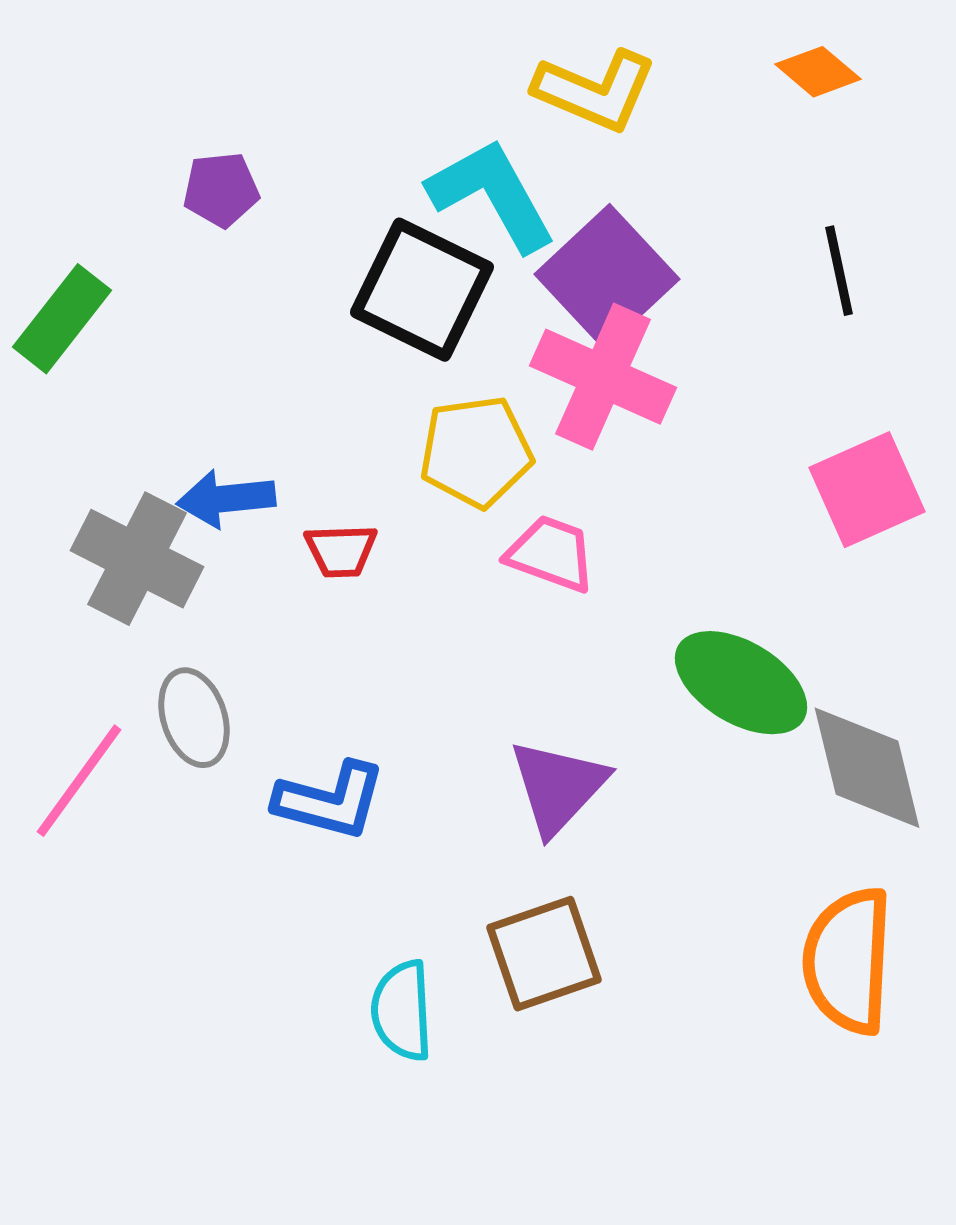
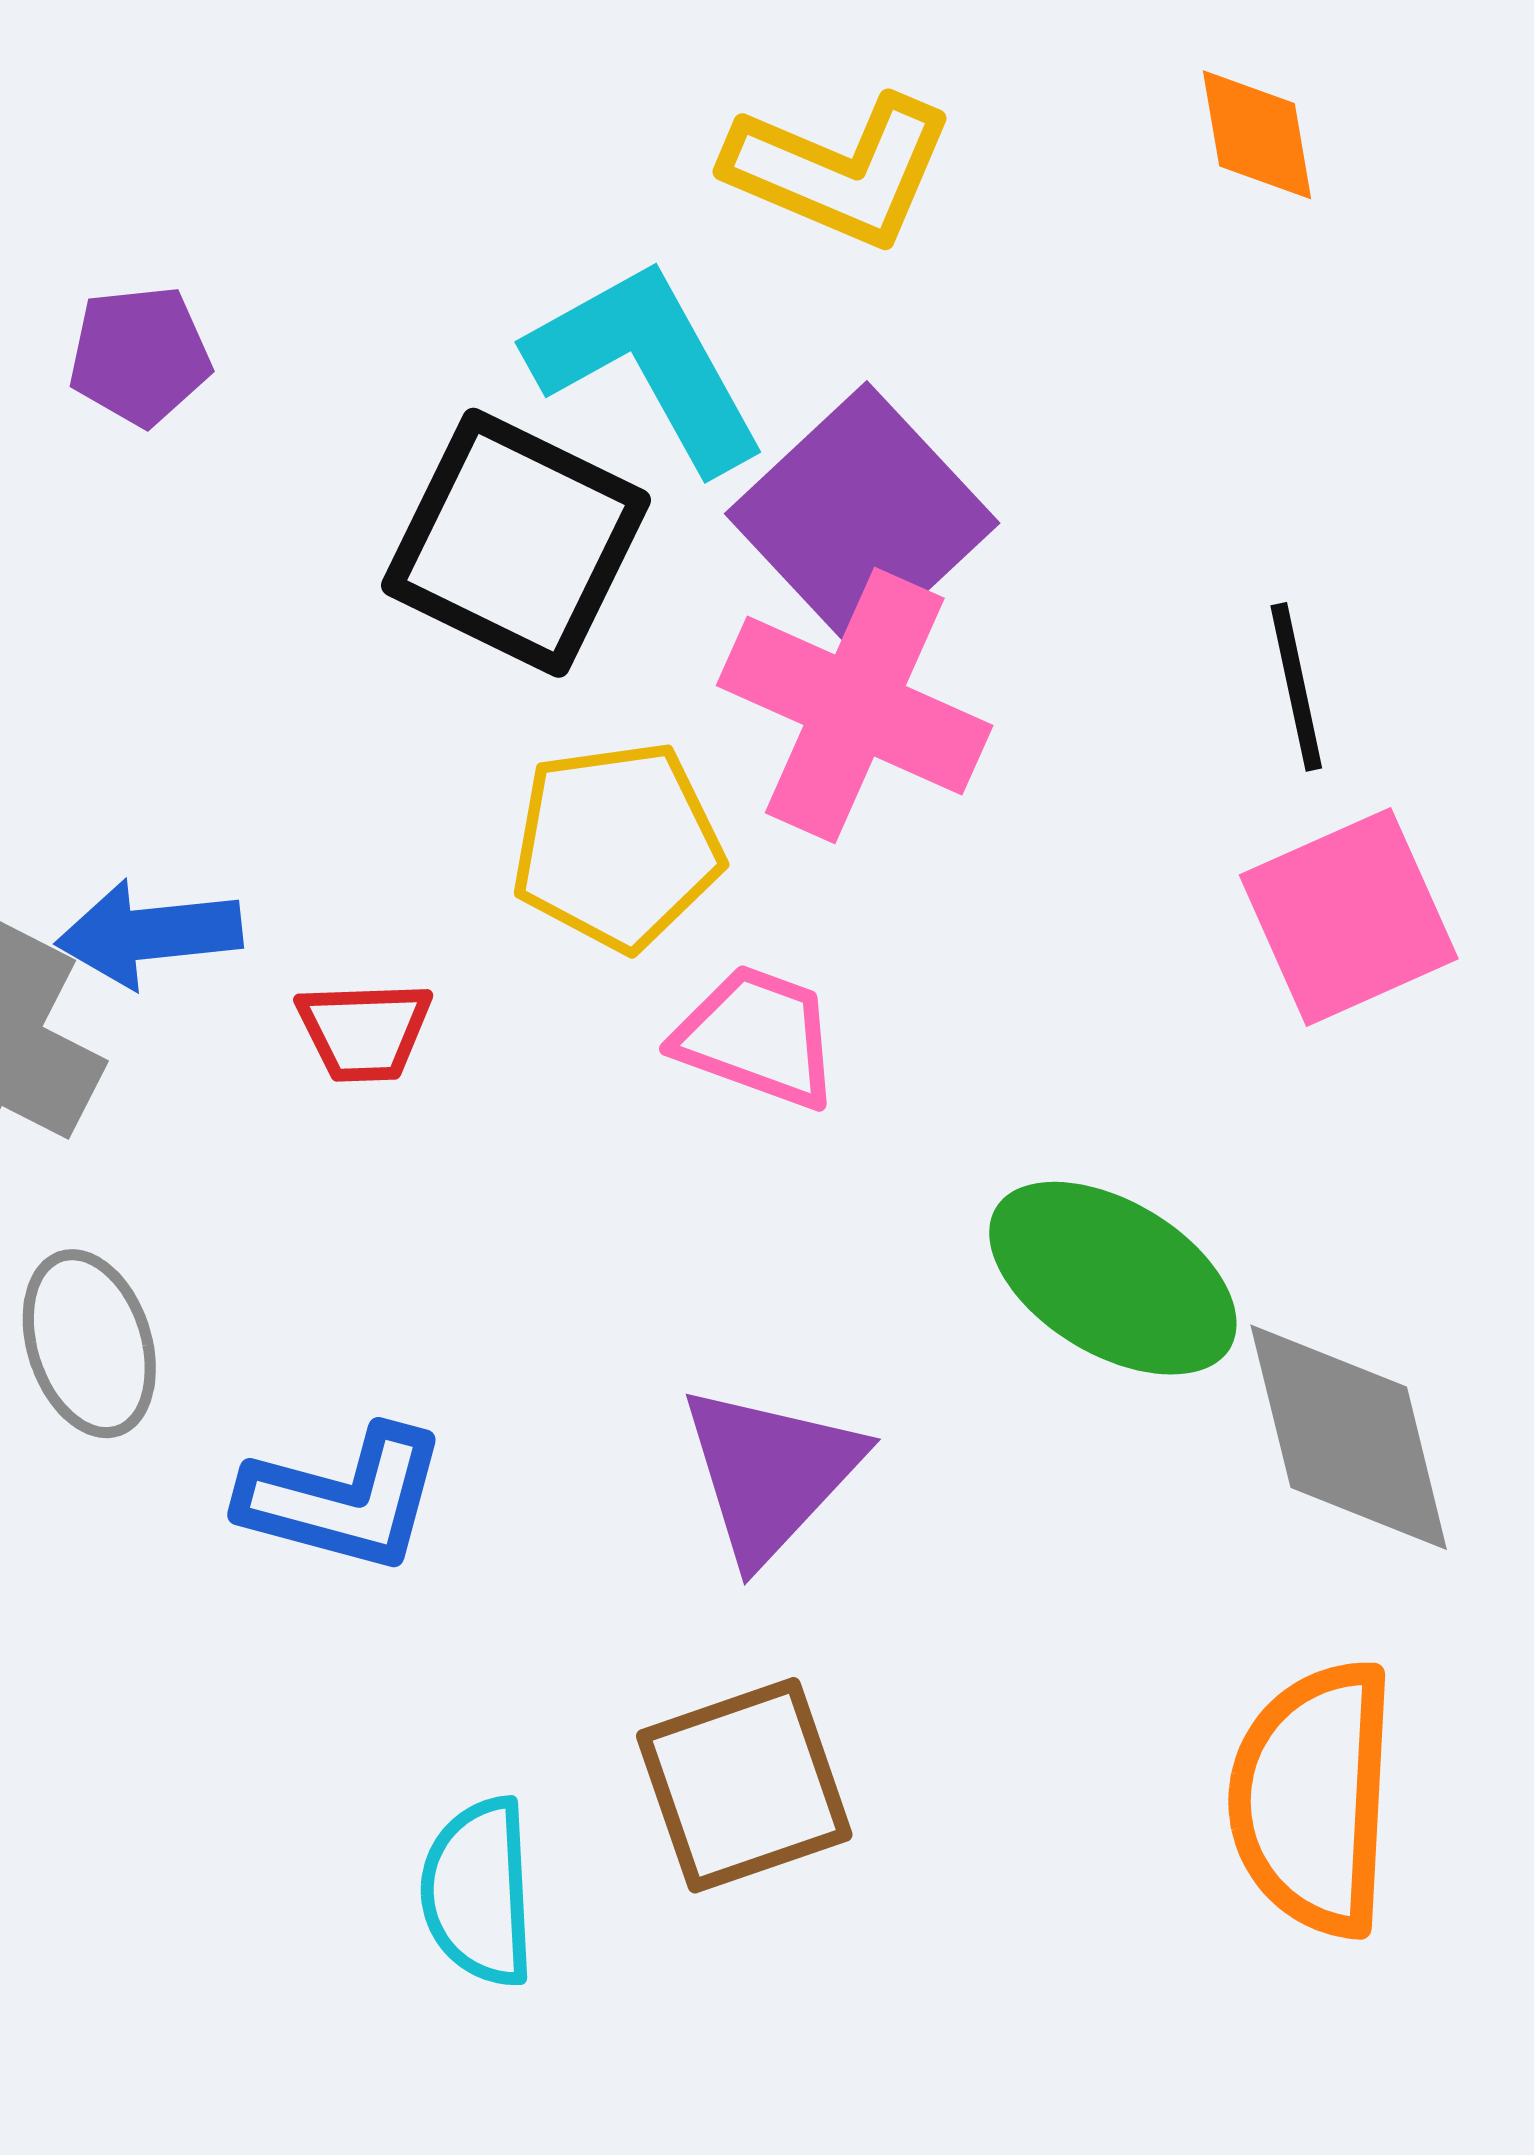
orange diamond: (818, 72) -> (1257, 135), turned 40
black line: (839, 271) -> (1296, 687), moved

